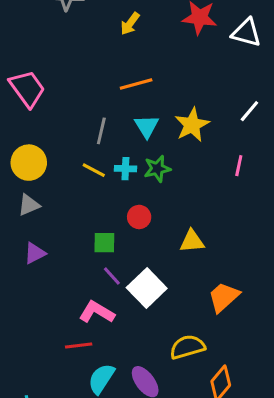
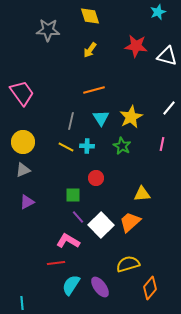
green star: (157, 169) -> (122, 146), moved, turned -30
yellow triangle: (192, 241) -> (142, 194), moved
orange trapezoid: (224, 297) -> (130, 222), moved

